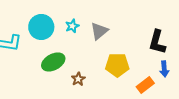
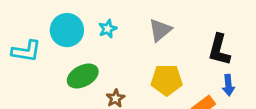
gray triangle: (99, 31) -> (160, 30), moved

